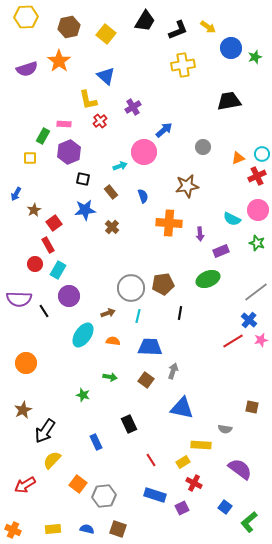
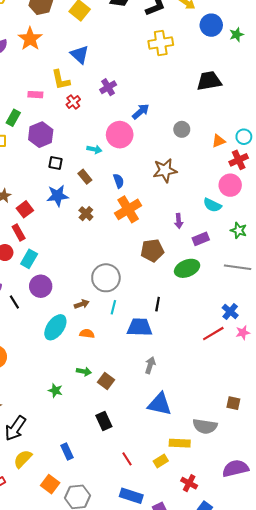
pink rectangle: (64, 124) -> (35, 95), moved
cyan arrow: (120, 166) -> (94, 149), turned 32
pink circle: (258, 210) -> (230, 185), moved
orange cross: (169, 223) -> (128, 209), moved, turned -35
brown pentagon: (163, 284) -> (152, 250), moved
gray line: (256, 292) -> (238, 267), moved, turned 45
blue trapezoid: (150, 347) -> (140, 327), moved
brown square: (146, 380) -> (106, 381), moved
gray semicircle: (225, 429) -> (205, 426), size x1.6
blue rectangle: (96, 442) -> (67, 452), moved
purple semicircle: (240, 469) -> (235, 468), moved, turned -50
red cross: (194, 483) -> (189, 483), moved

